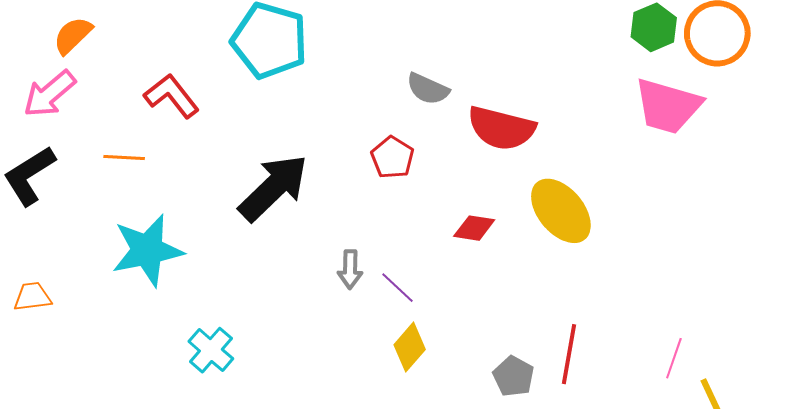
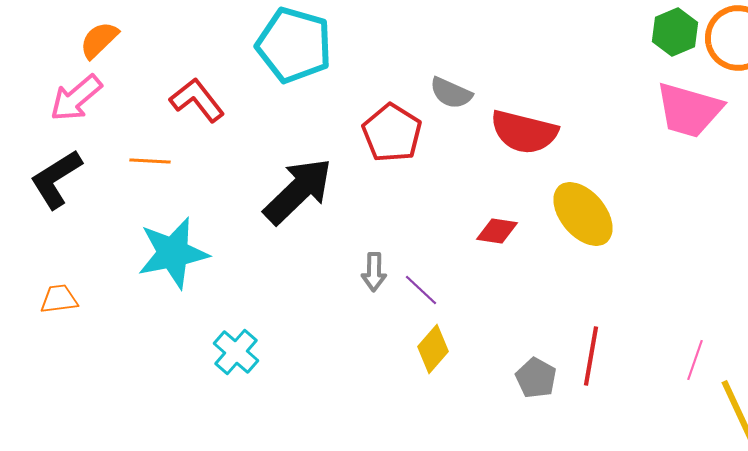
red pentagon: (392, 157) -> (392, 133), moved, size x1.4

